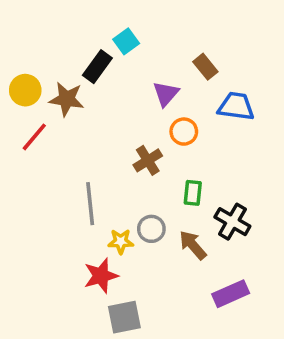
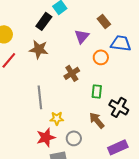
brown star: (67, 99) -> (39, 49), moved
orange circle: (184, 132) -> (101, 57), moved
gray circle: (151, 229) -> (74, 138), moved

